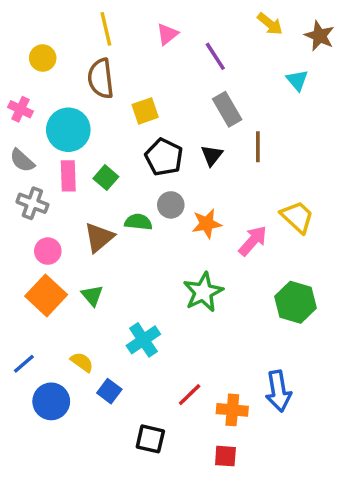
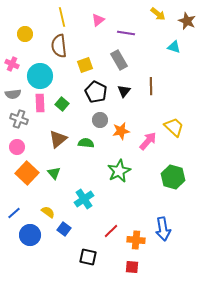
purple line: (215, 56) -> (126, 33), turned -48
cyan triangle: (297, 80) -> (174, 47), turned -32
gray rectangle: (227, 109) -> (119, 60), moved
gray semicircle: (22, 161) -> (13, 94), turned -49
green semicircle: (138, 222) -> (86, 143), moved
pink circle: (48, 251) -> (17, 147), moved

